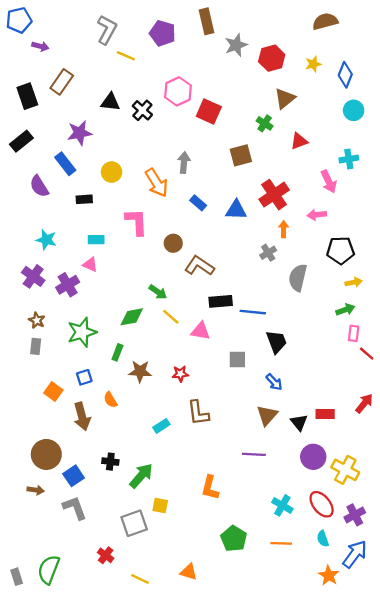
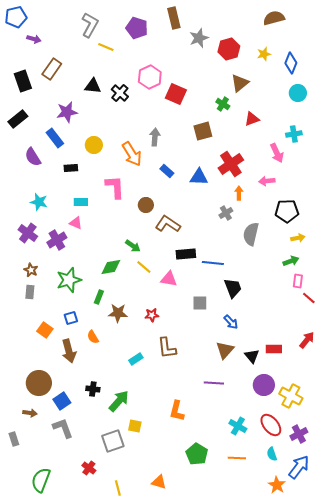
gray rectangle: (17, 577) -> (14, 439), moved
yellow line: (140, 579) -> (118, 488), turned 49

